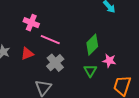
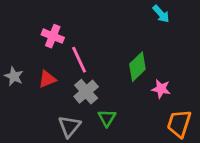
pink line: (50, 40) -> (79, 60), turned 42
green triangle: (90, 71) -> (107, 118), moved

